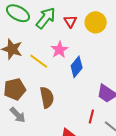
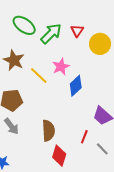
red triangle: (70, 21) -> (77, 31), moved
brown semicircle: (47, 97) -> (48, 131), moved

